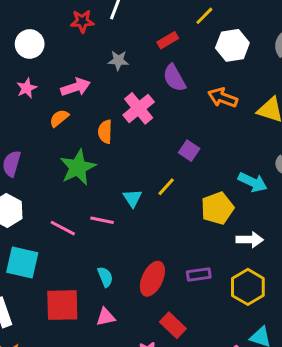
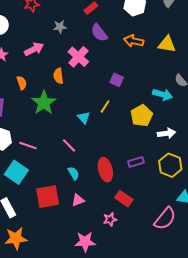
orange semicircle: (59, 118) -> (22, 83), moved, turned 120
pink line: (102, 220) -> (69, 145), moved, turned 42
pink line: (63, 228) -> (28, 146), moved
cyan square: (22, 263) -> (16, 172), turned 30
red ellipse: (152, 279) -> (105, 170), turned -30

